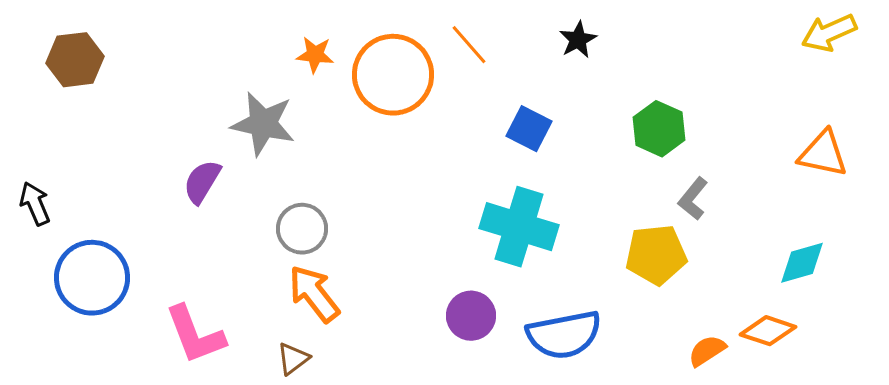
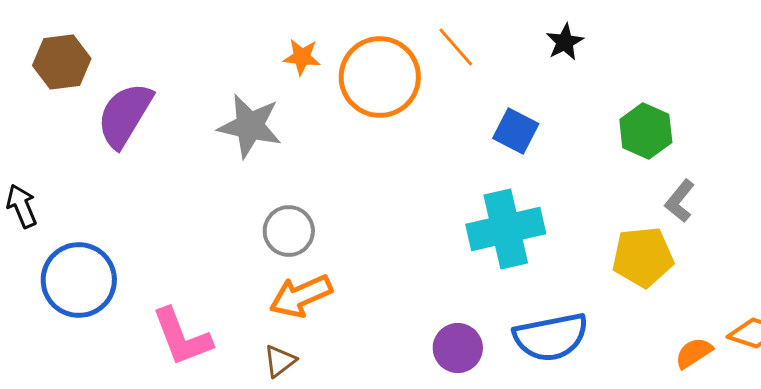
purple semicircle: (202, 182) -> (125, 115), moved, size x1.5
cyan cross: (519, 227) -> (506, 229), turned -30
orange arrow: (314, 294) -> (301, 296), turned -76
purple circle: (471, 316) -> (458, 348), moved

